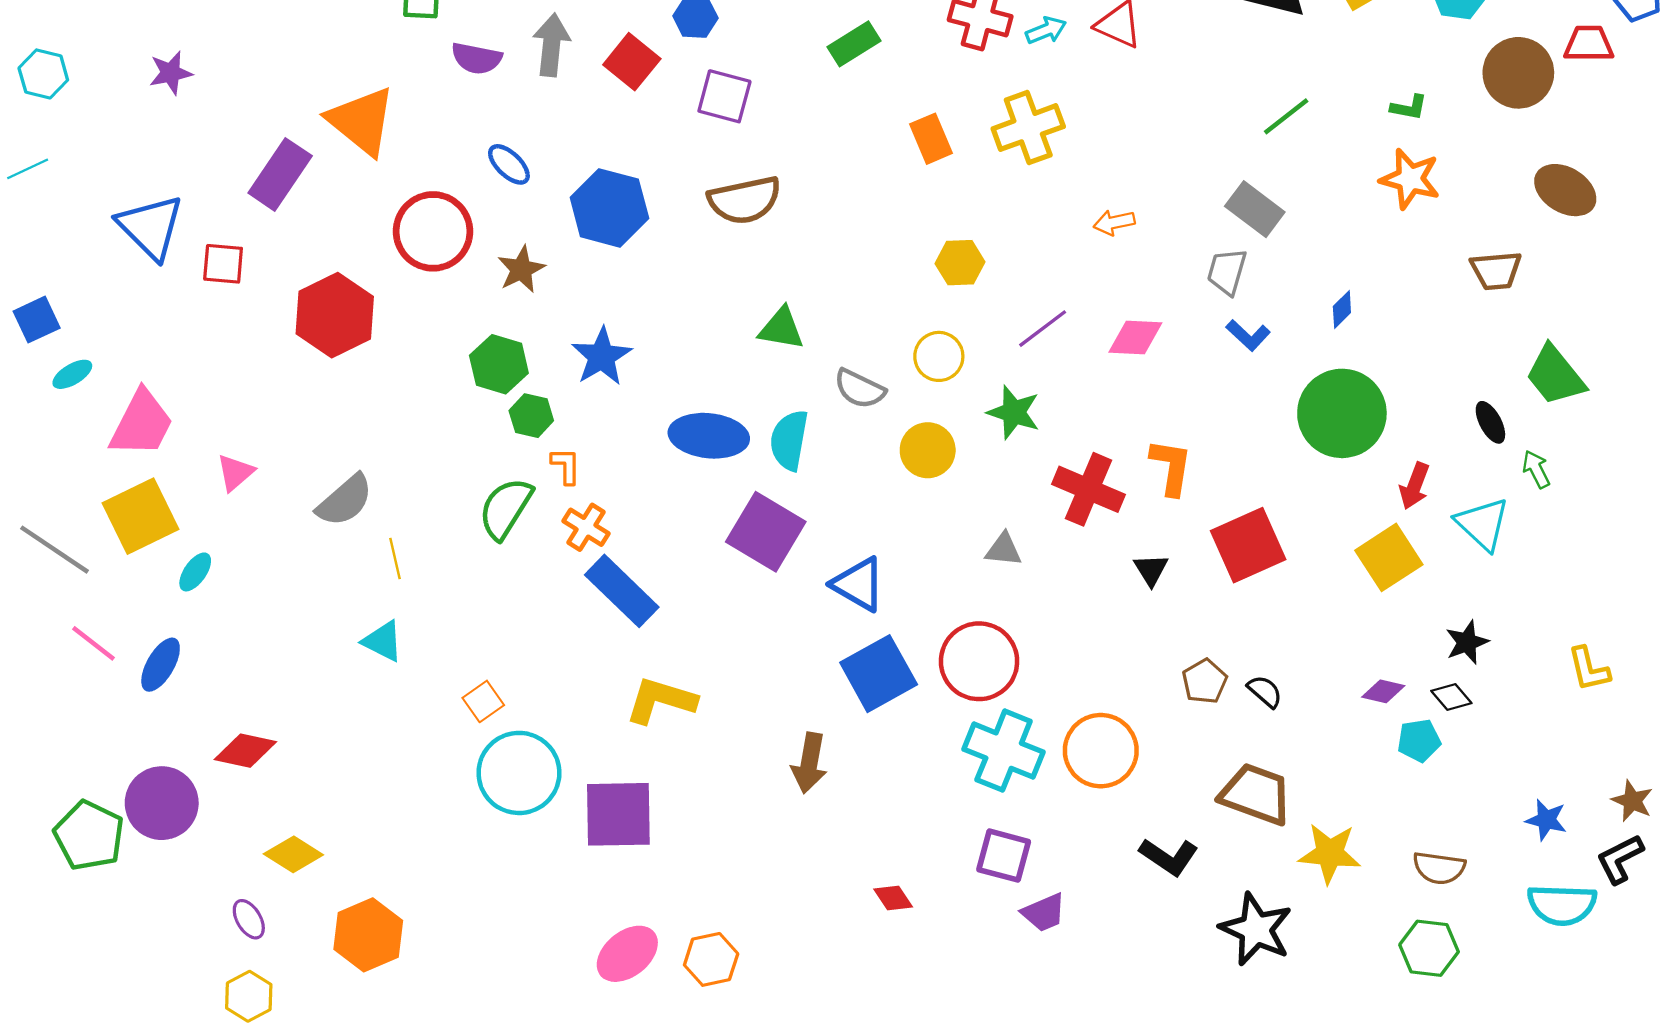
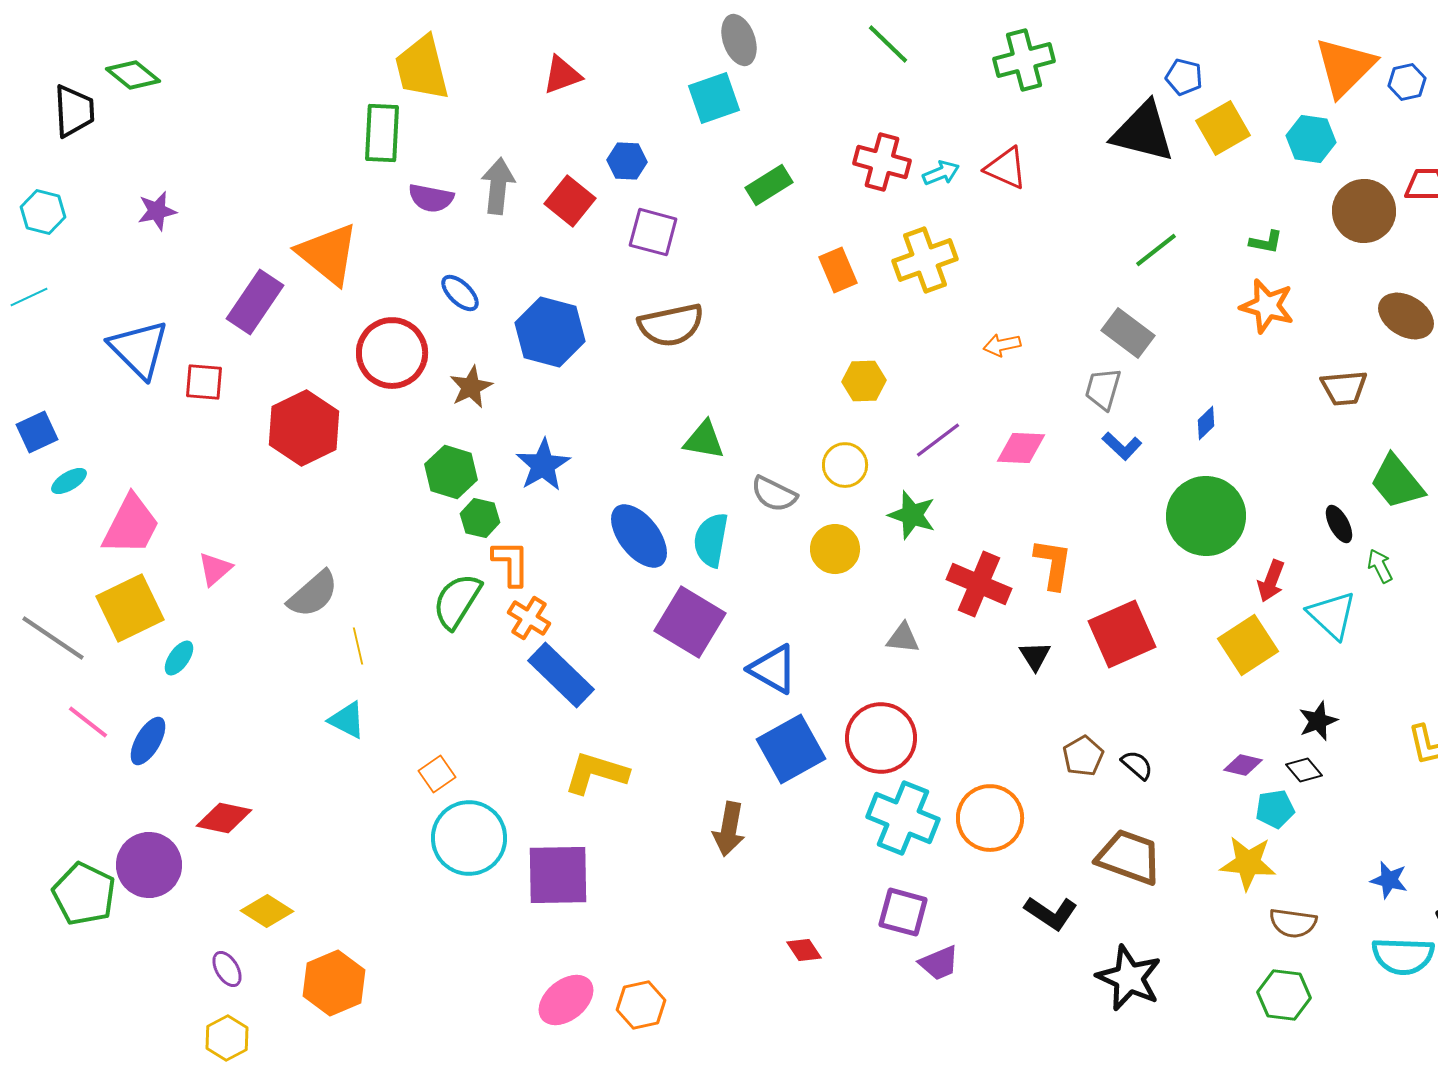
blue ellipse: (709, 436) -> (639, 536), turned 46
orange L-shape: (566, 466) -> (511, 563), size x1.4
yellow star: (1330, 853) -> (1248, 863), moved

